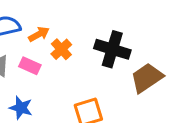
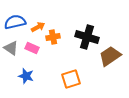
orange cross: (61, 49) -> (53, 37), turned 32

